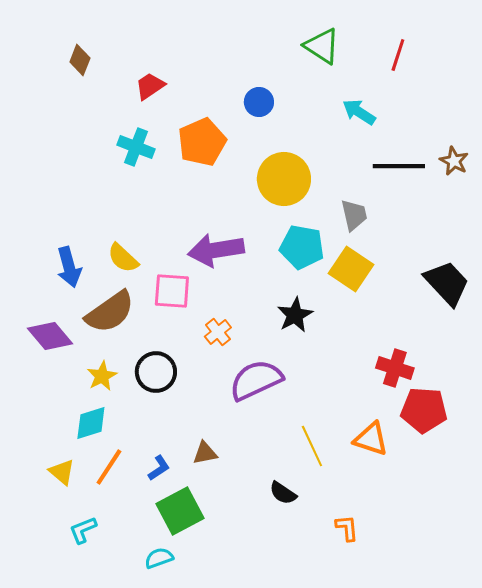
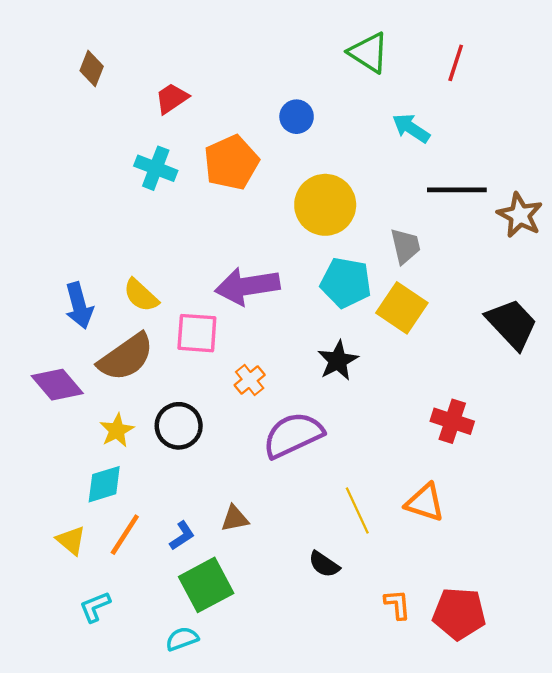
brown star: (454, 161) -> (520, 215), moved, size x1.4
red pentagon: (424, 410) -> (459, 614), moved

